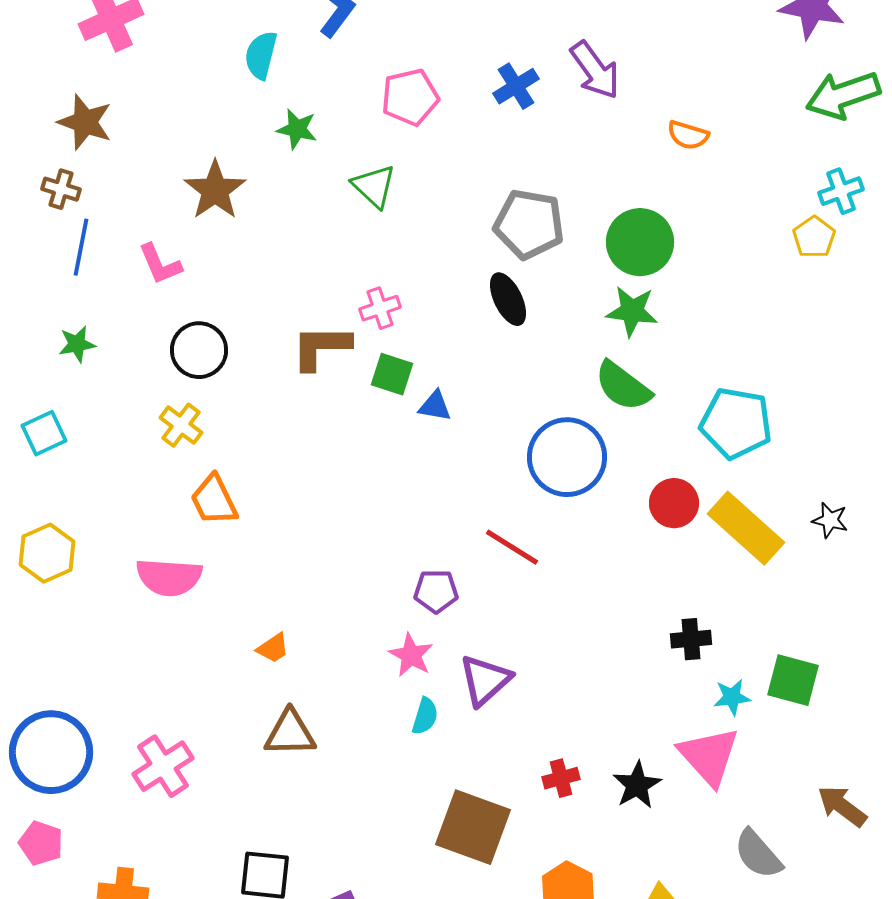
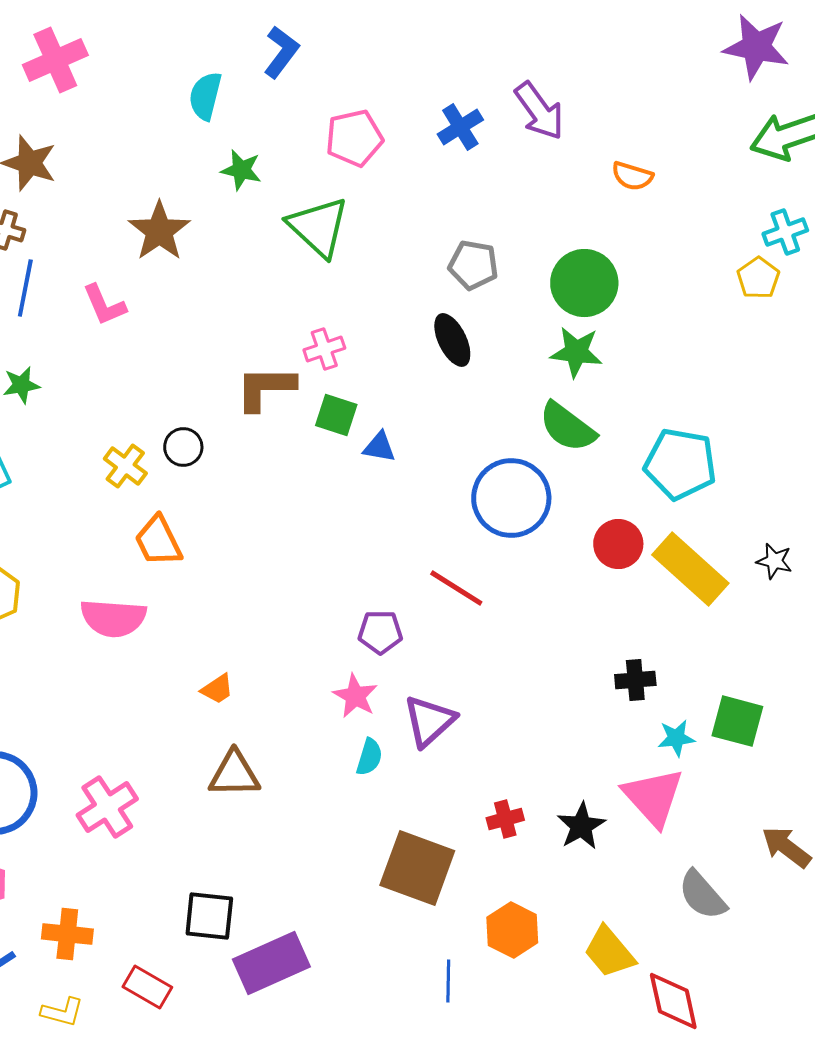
green triangle: (374, 186) -> (318, 227), size x1.4
gray pentagon: (529, 224) -> (473, 265), size x0.7
black circle: (199, 350) -> (183, 447), moved, size x0.7

